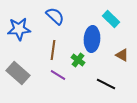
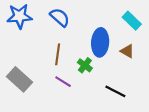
cyan rectangle: (111, 19) -> (132, 21), moved
blue star: (19, 29) -> (19, 16), moved
brown triangle: (122, 55) -> (127, 51), moved

